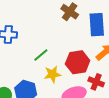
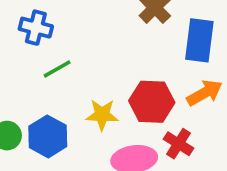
green line: (41, 55) -> (57, 69), moved

